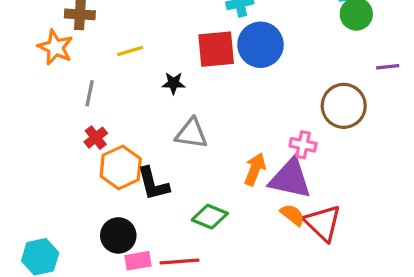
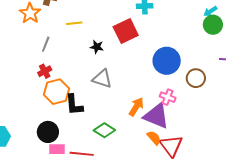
blue circle: (261, 45) -> (167, 61), moved
red square: (216, 49) -> (126, 31), turned -30
brown circle: (344, 106) -> (196, 78), size x0.7

